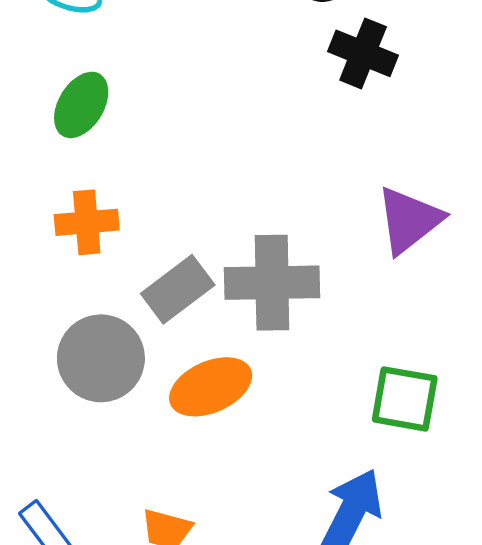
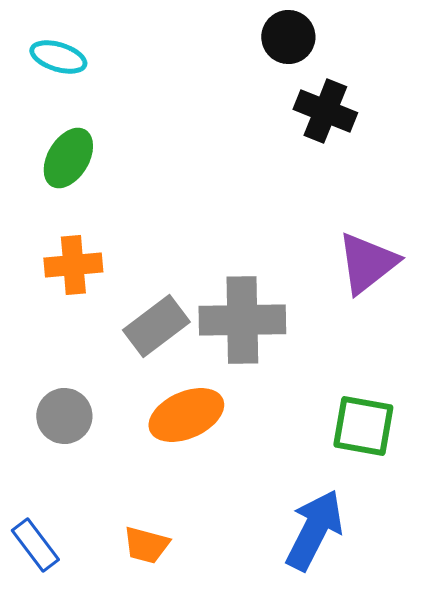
gray circle: (101, 358) -> (64, 416), moved, size x0.7

